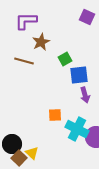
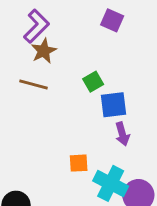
purple square: (87, 17) -> (112, 20), moved
purple L-shape: (26, 21) -> (36, 26), turned 135
brown star: (41, 42) -> (44, 51), moved

